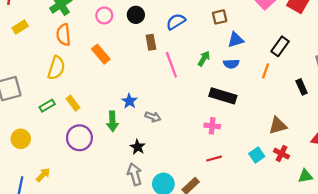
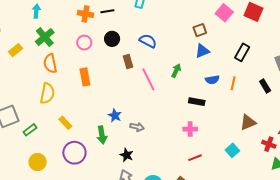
brown square: (220, 17) -> (200, 30), moved
blue semicircle: (176, 22) -> (148, 41), turned 66
yellow rectangle: (20, 27) -> (16, 50), moved
orange rectangle: (101, 54) -> (85, 77), turned 36
blue semicircle: (231, 64) -> (212, 80), moved
orange line: (266, 71) -> (233, 83), moved
black rectangle: (223, 96) -> (197, 102), size x0.7
green rectangle: (47, 106) -> (30, 130), moved
yellow circle: (21, 139) -> (38, 162), moved
red cross: (282, 154) -> (269, 144), moved

